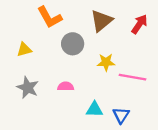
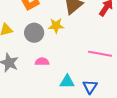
gray circle: (73, 44) -> (34, 33), moved
yellow star: (106, 62) -> (56, 26), moved

